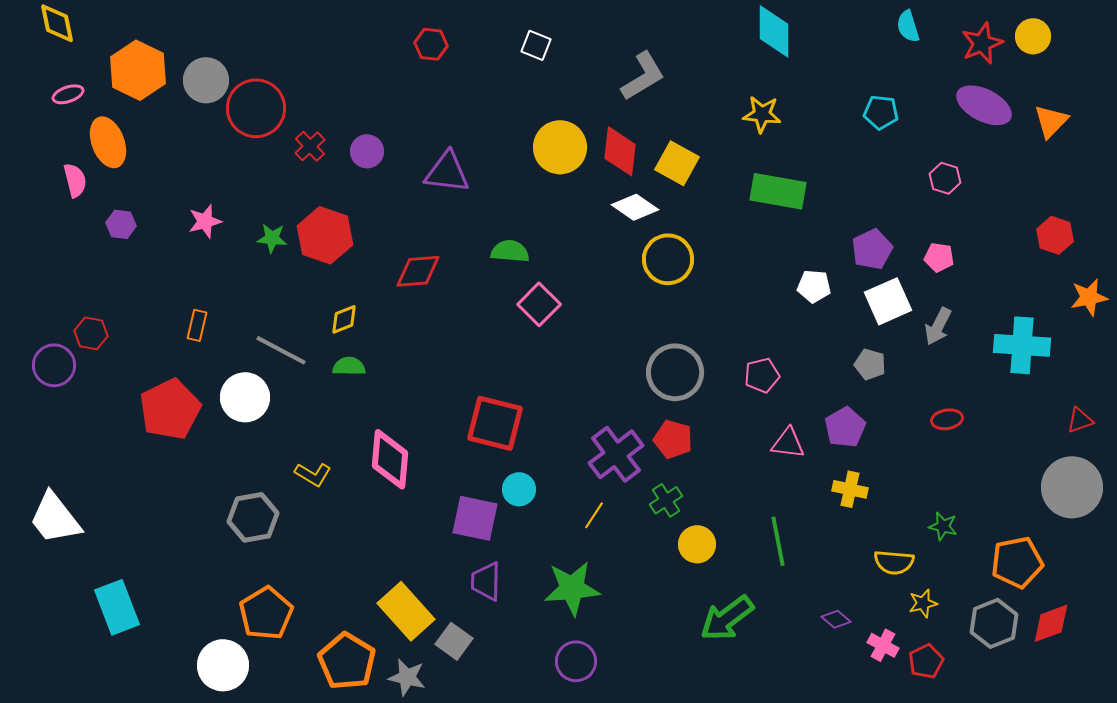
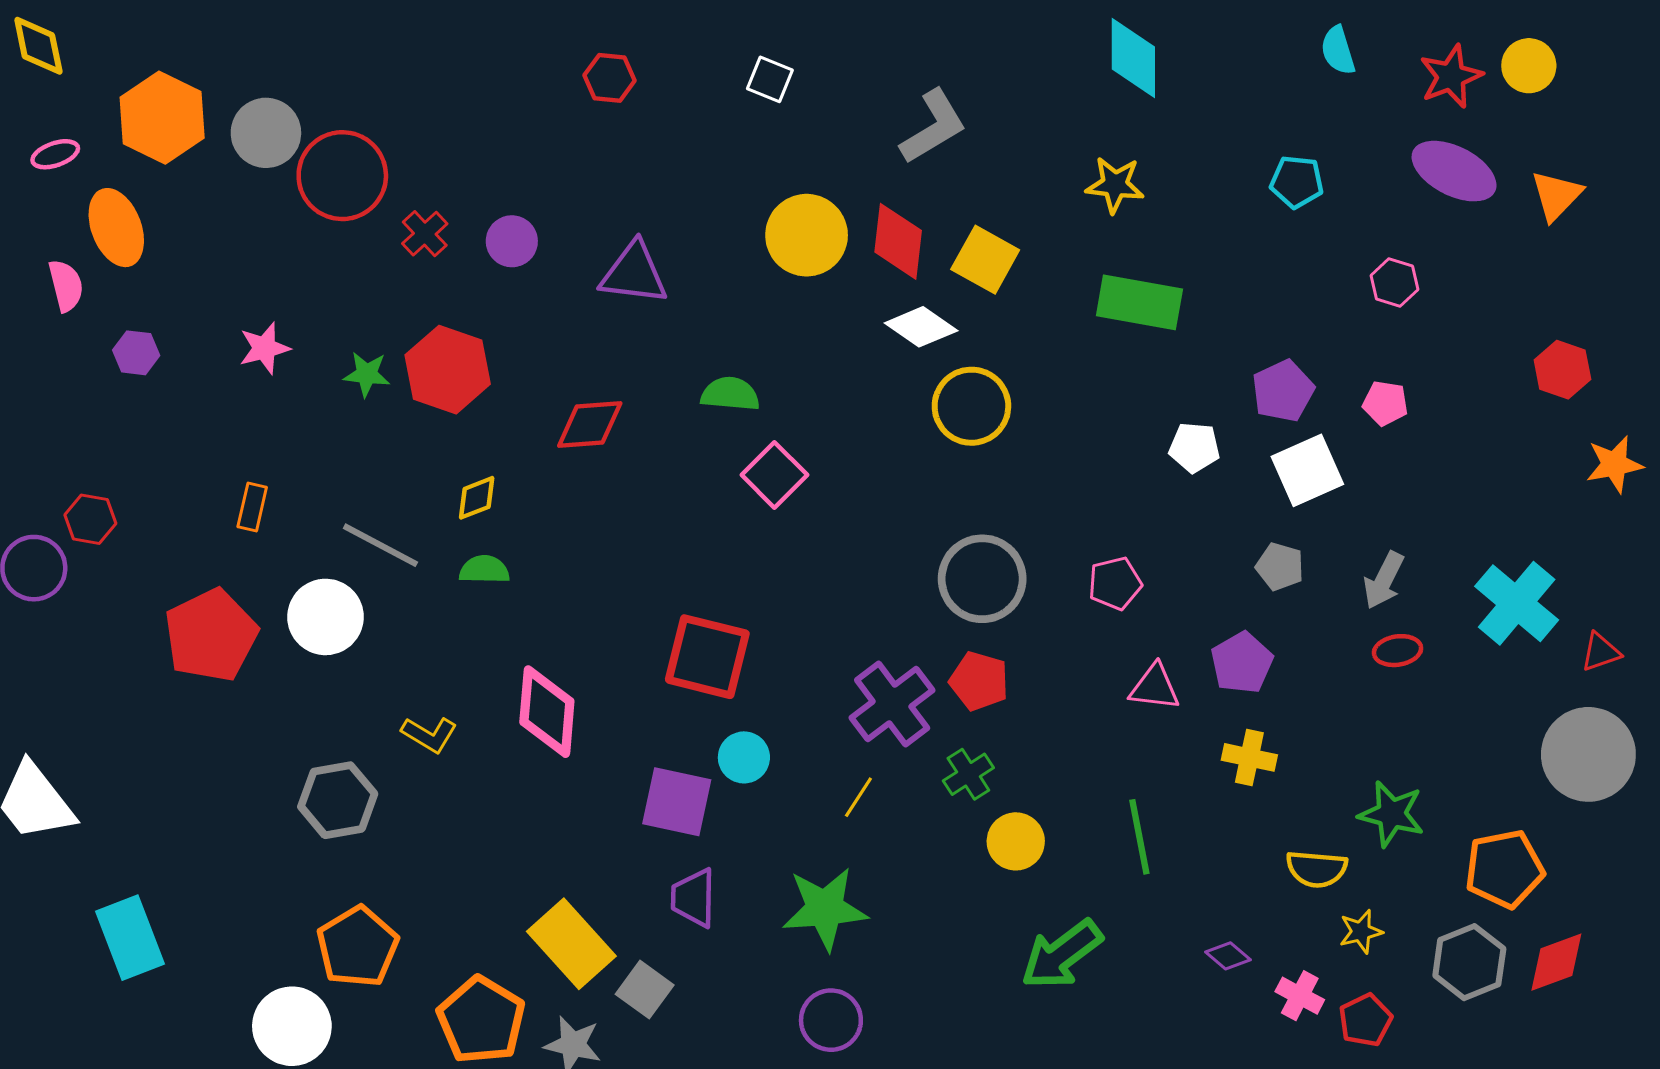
gray arrow: (938, 326) -> (1384, 580), moved
cyan cross: (1022, 345) -> (1517, 603), moved, turned 36
green star: (943, 526) -> (1391, 814), size x1.5

